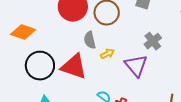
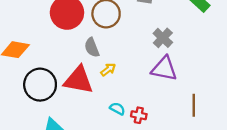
yellow arrow: (107, 54) -> (108, 70), moved
purple triangle: (136, 66) -> (164, 69), moved, turned -30

